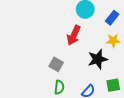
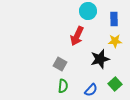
blue rectangle: (112, 18) -> (114, 19), turned -40
green square: (113, 85) -> (115, 84), turned -32

